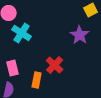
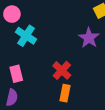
orange rectangle: (37, 80) -> (65, 93), moved

